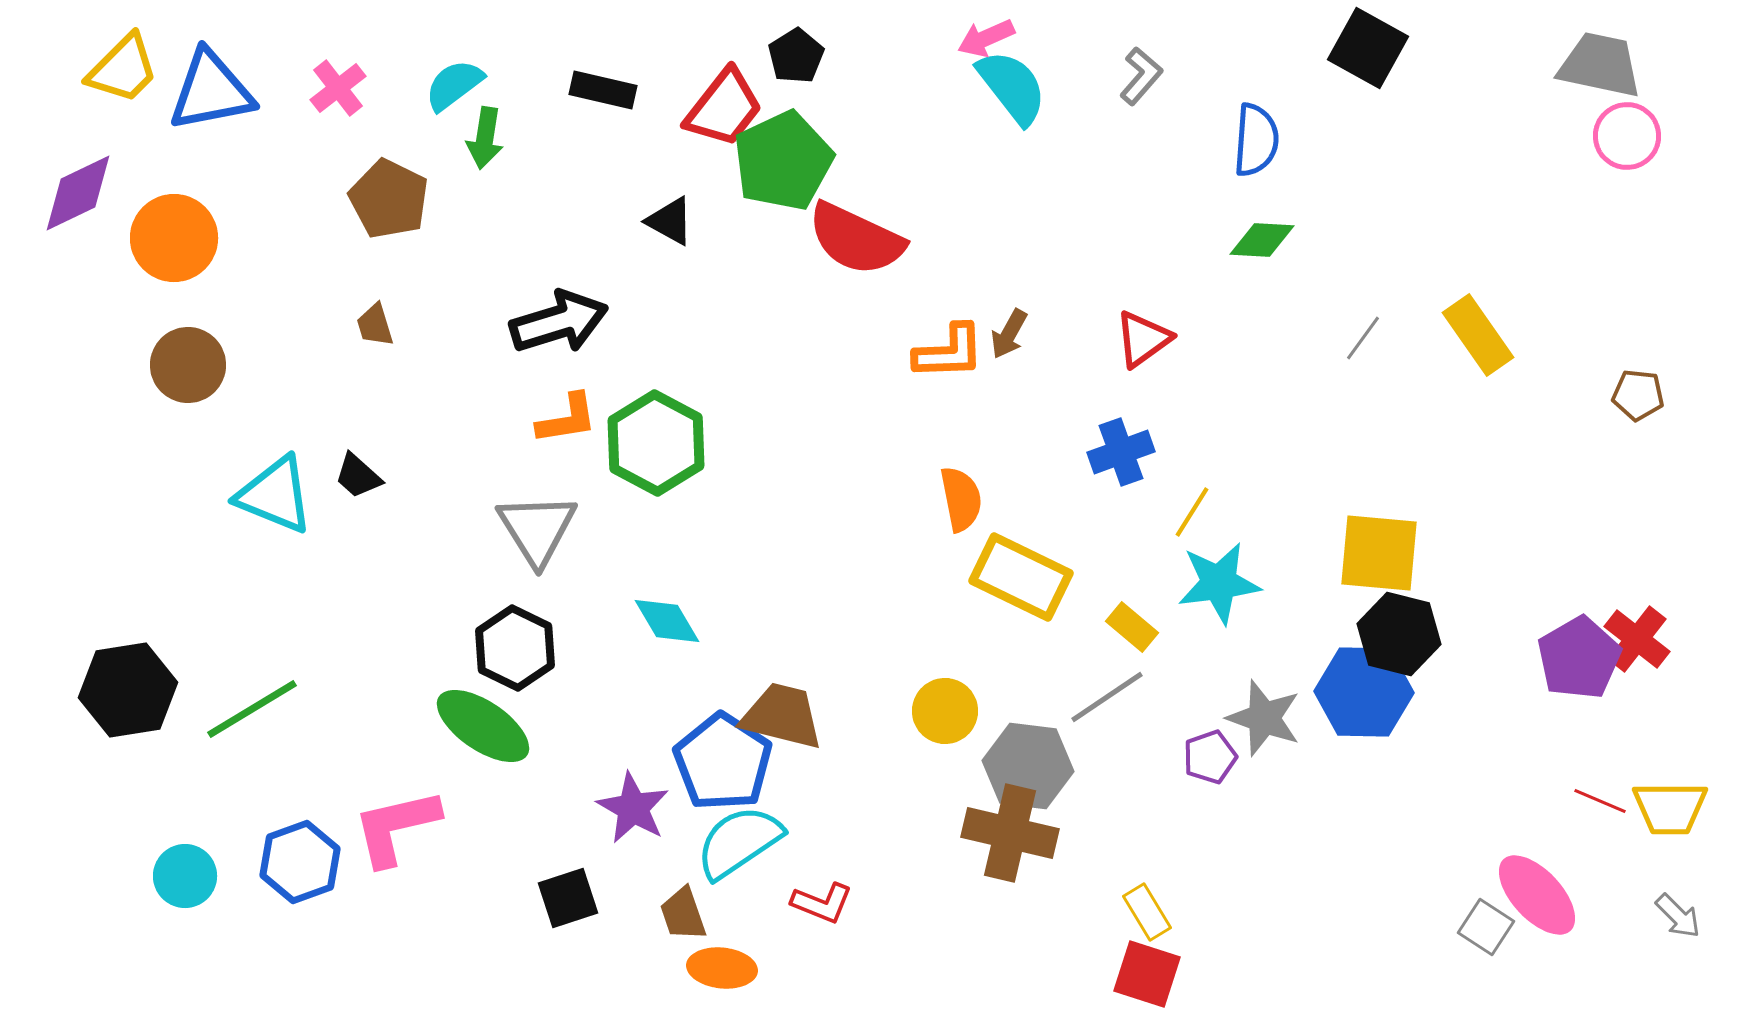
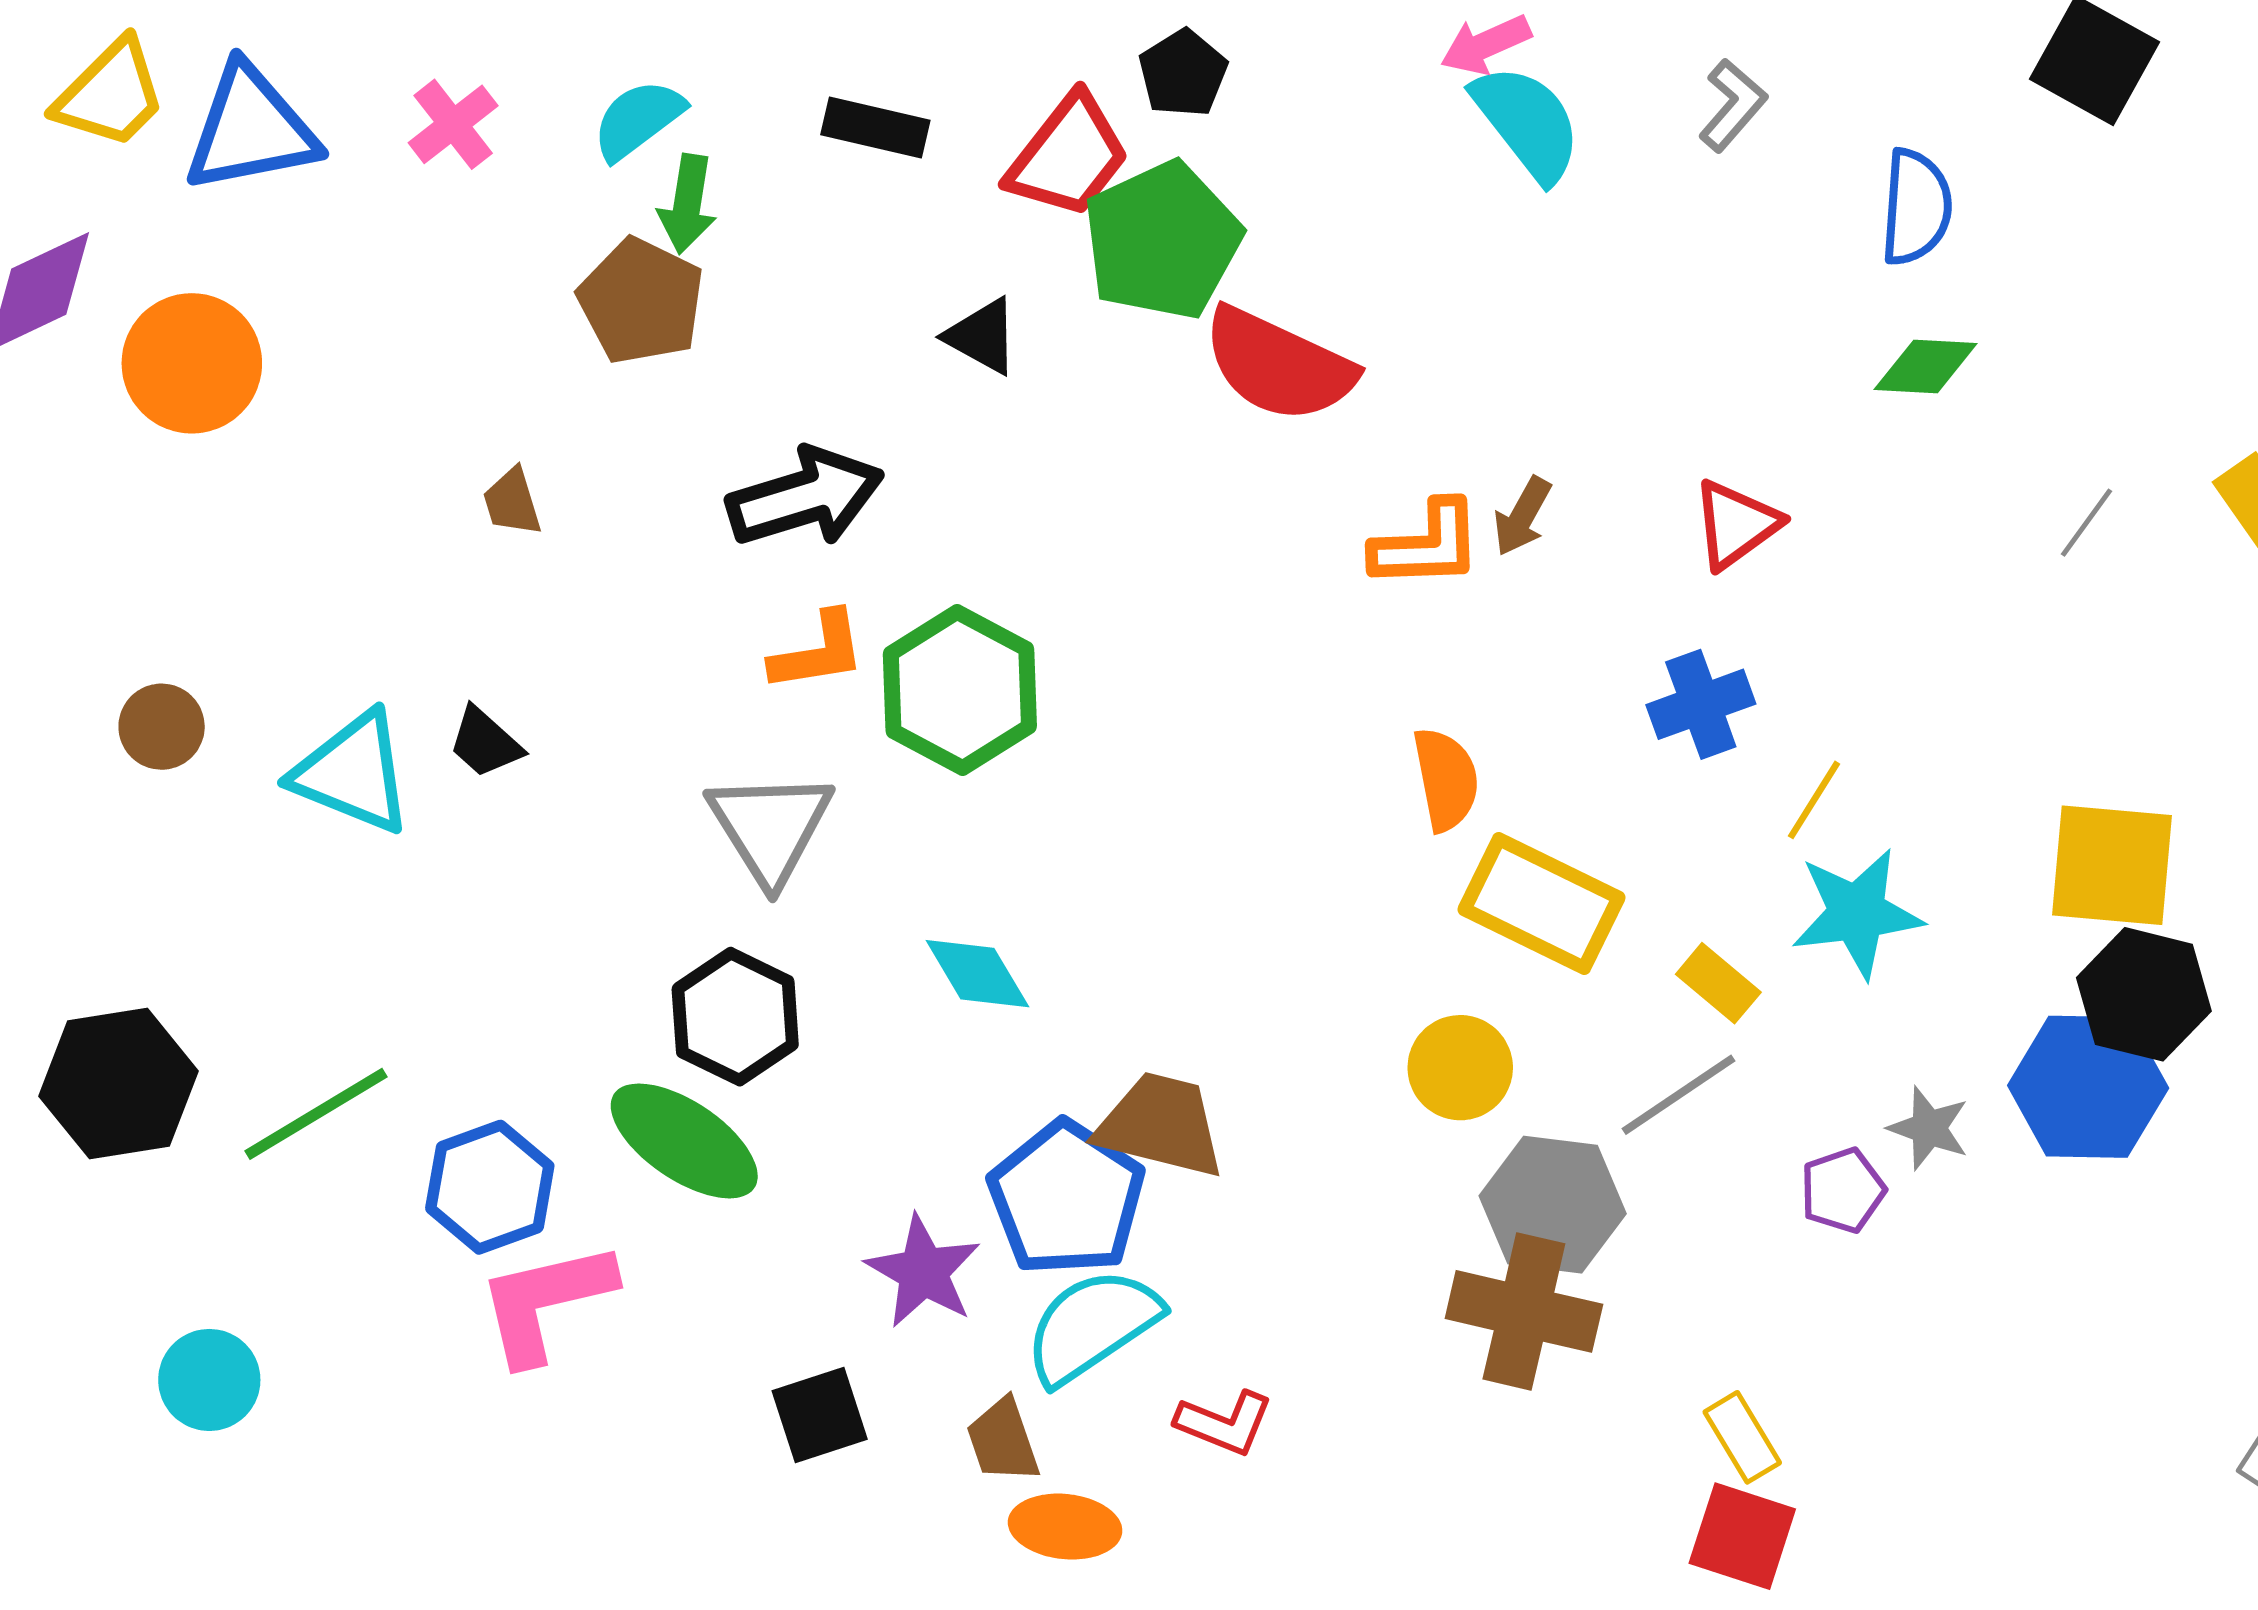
brown pentagon: (389, 199) -> (641, 301), moved
brown circle: (188, 365) -> (162, 727), moved, size x0.7
yellow circle: (945, 711) -> (1460, 1068), moved
gray star: (1264, 718) -> (1929, 1128), size x0.7
blue hexagon: (300, 862) -> (490, 1187), moved

